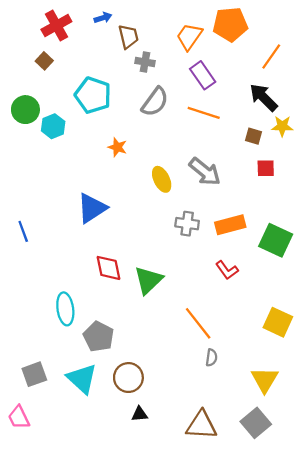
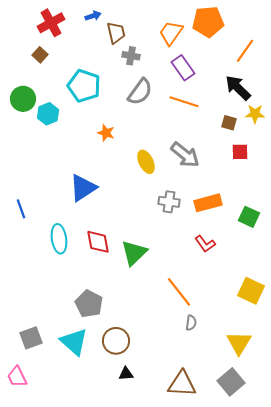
green square: (276, 240) -> (249, 217), size x0.7
cyan ellipse: (65, 309) -> (59, 239), moved

